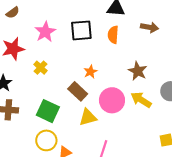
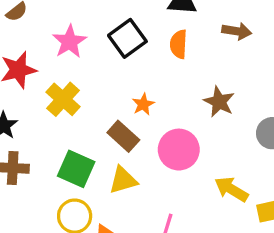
black square: (81, 30) -> (127, 38), turned -30
yellow cross: (41, 68) -> (63, 99), size x1.5
yellow arrow: (141, 100) -> (231, 189), moved
yellow triangle: (88, 117) -> (123, 180), moved

